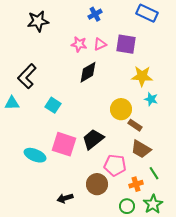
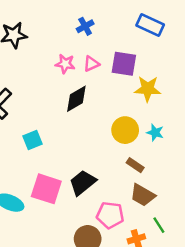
yellow star: (142, 76) -> (148, 89), moved
cyan square: (53, 105) -> (33, 140), turned 35
yellow circle: (121, 109) -> (125, 130), moved

